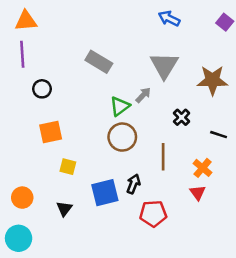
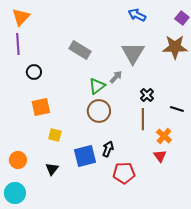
orange triangle: (26, 21) -> (21, 17), turned -42
brown star: (212, 80) -> (175, 47), moved
brown line: (163, 157) -> (143, 119), moved

